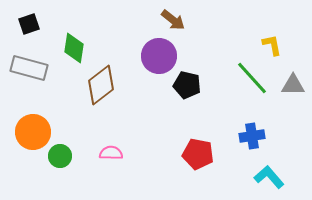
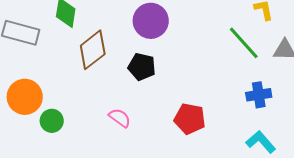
black pentagon: (187, 85) -> (142, 67), moved
blue cross: (252, 136) -> (259, 95), moved
pink semicircle: (111, 153) -> (120, 118), moved, turned 35

